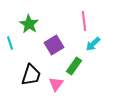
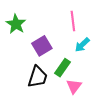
black trapezoid: (31, 75) -> (38, 77), moved
pink triangle: (56, 84) -> (74, 86), moved

